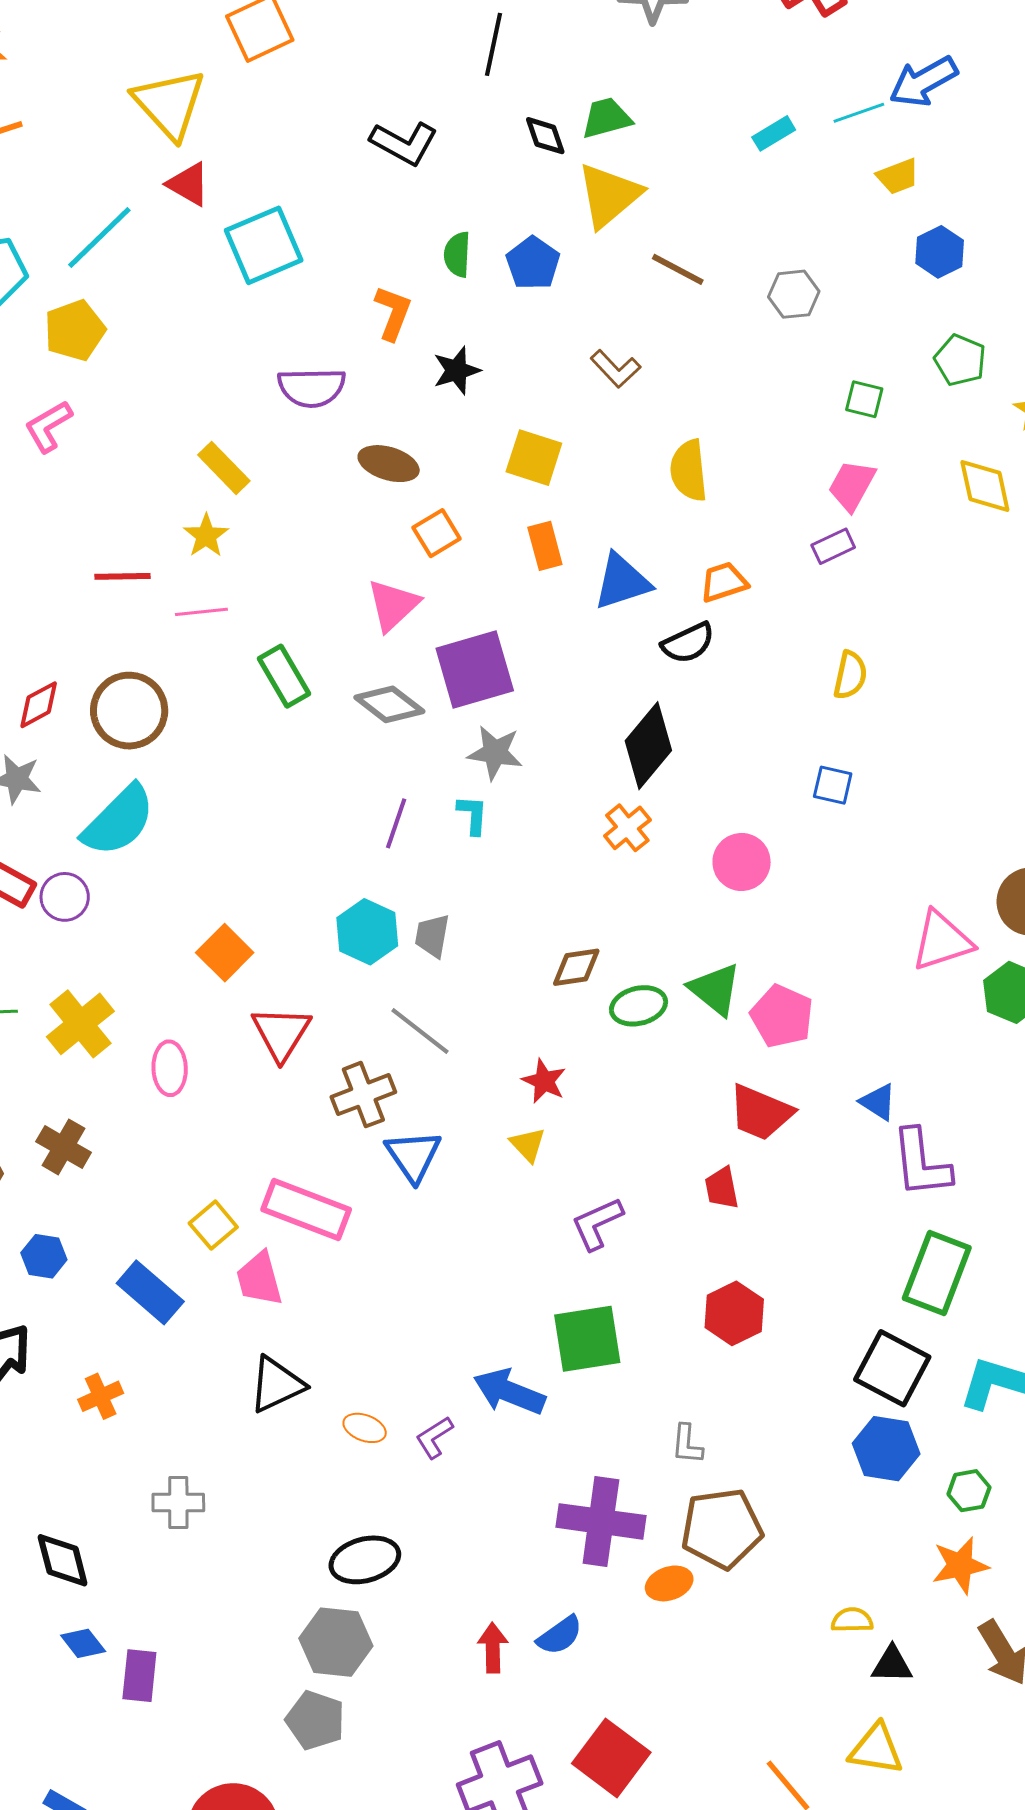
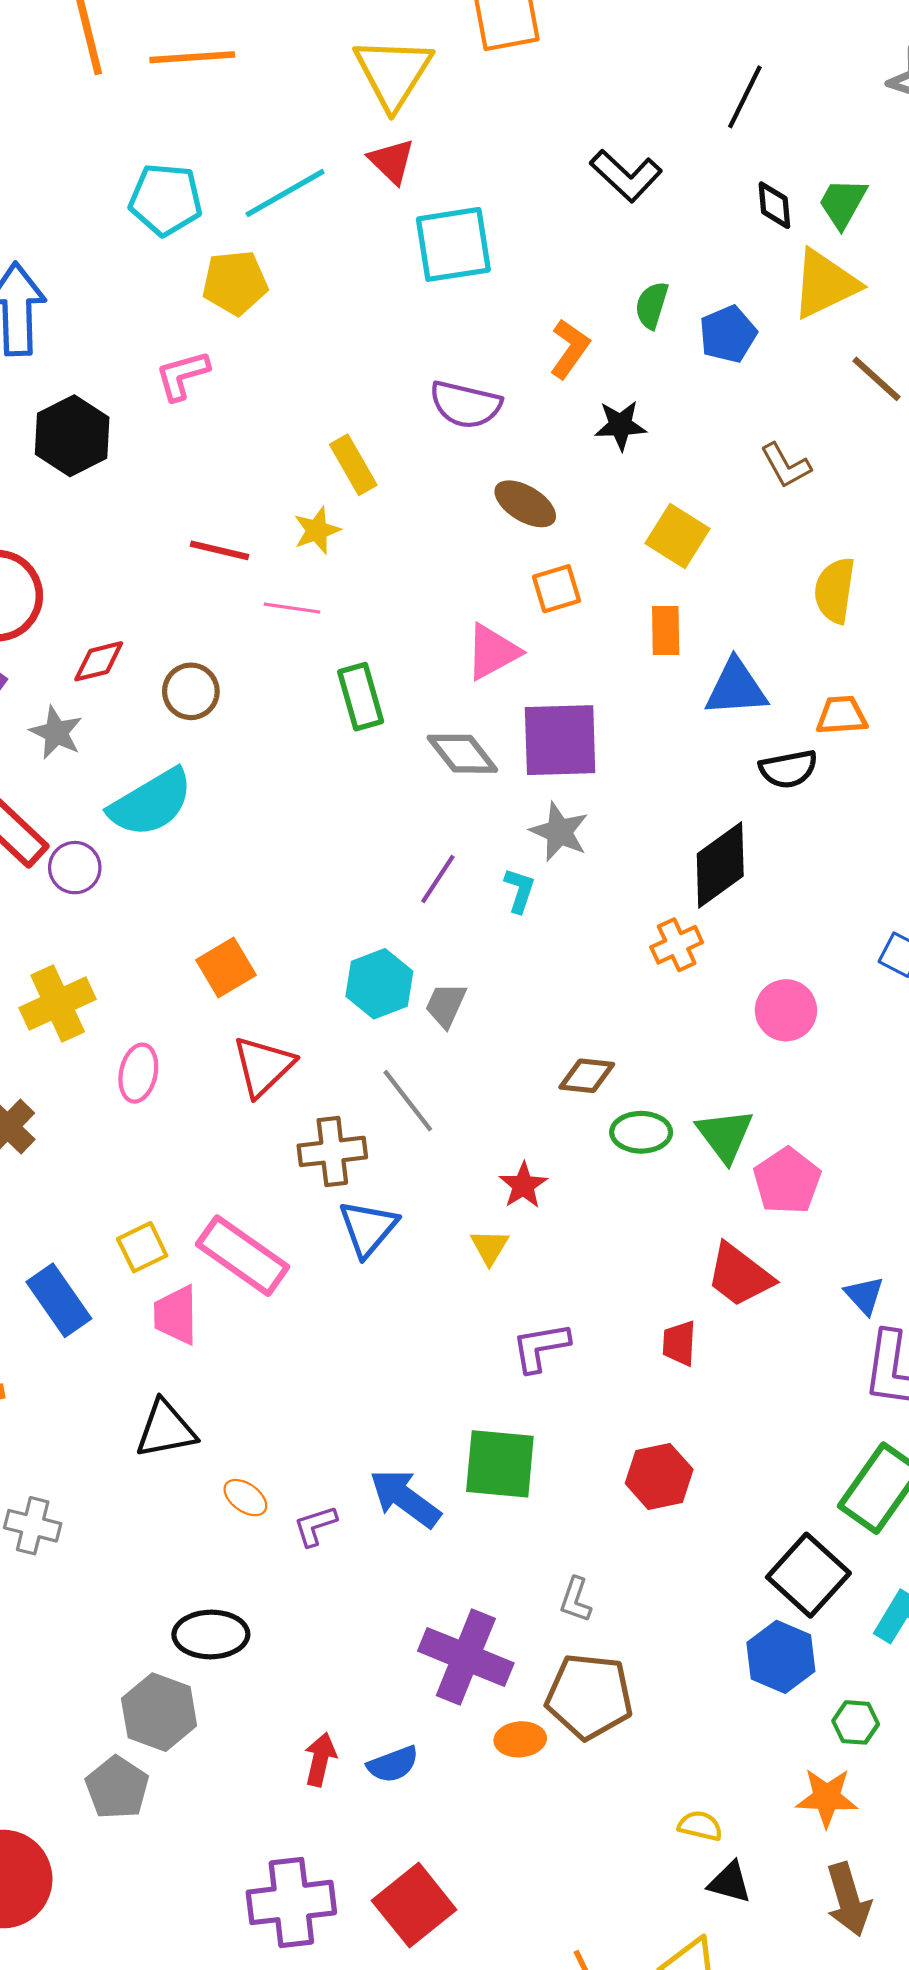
green trapezoid: (607, 118) -> (843, 203), turned -60
brown circle: (129, 711) -> (191, 691), size x0.7

